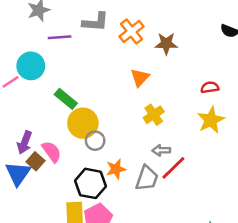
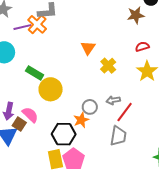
orange cross: (132, 32) -> (37, 24), moved
brown star: (166, 44) -> (136, 15), moved
yellow cross: (154, 115) -> (108, 66), moved
gray circle: (95, 141) -> (90, 107), moved
gray trapezoid: (147, 178) -> (118, 136), moved

